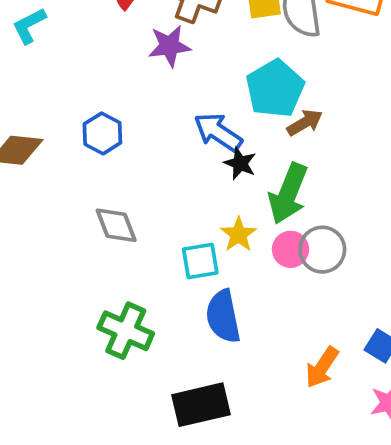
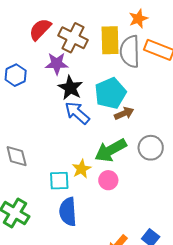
blue hexagon: (102, 133) -> (16, 75), moved
black star: (240, 163) -> (70, 88), moved, size x1.4
green arrow: (288, 194) -> (111, 150), turned 32
gray circle: (322, 250) -> (151, 148), moved

